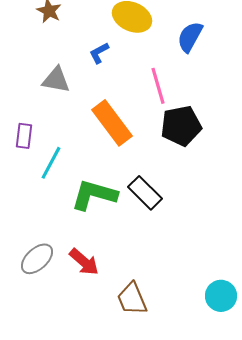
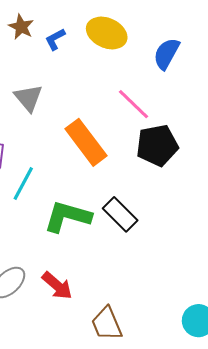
blue L-shape: (99, 53) -> (55, 39), moved
gray triangle: (56, 80) -> (28, 98), turned 40
pink line: (158, 86) -> (133, 104), turned -30

